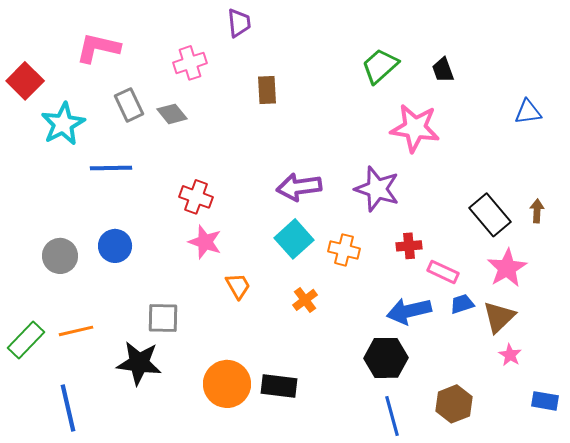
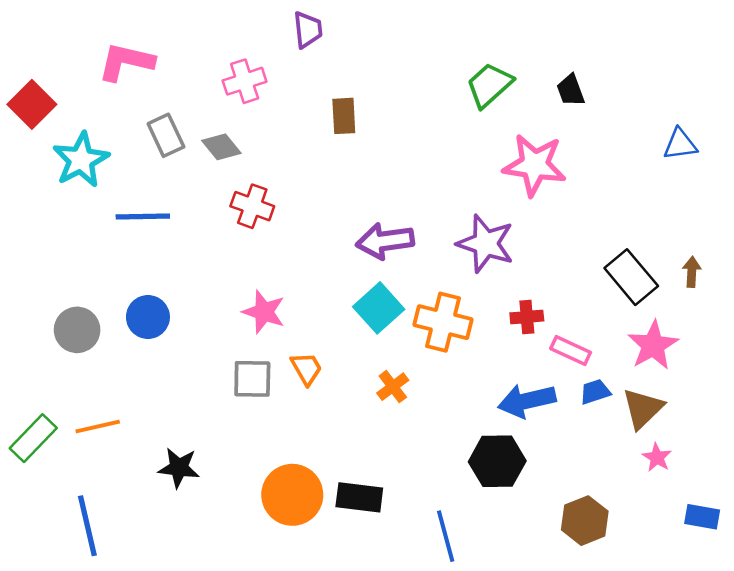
red cross: (196, 197) -> (252, 206), moved
orange cross: (344, 250) -> (443, 322), size x1.4
gray square: (163, 318) -> (252, 379), moved
black star: (139, 363) -> (179, 468), size x0.7
blue line: (392, 416) -> (446, 536), moved

